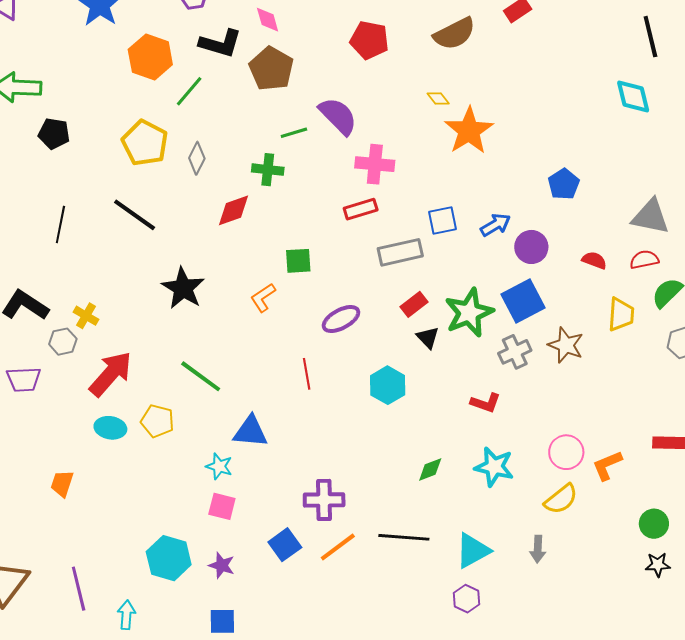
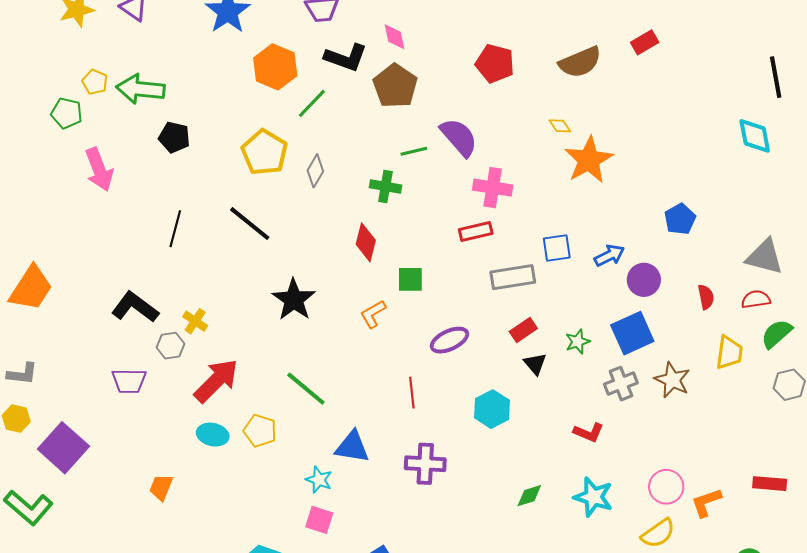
red diamond: (234, 210) -> (366, 242), moved, turned -60
red semicircle: (594, 260) -> (706, 297), turned 55
green star: (469, 313) -> (578, 342), size x0.5
purple cross: (324, 500) -> (425, 464), moved

